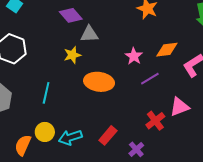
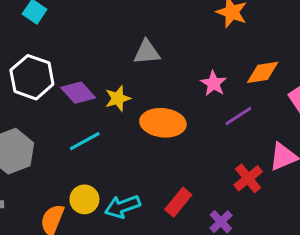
purple diamond: (71, 15) -> (78, 93), moved
yellow star: (72, 55) -> (118, 98), moved
cyan line: (46, 93) -> (85, 141), turned 50

